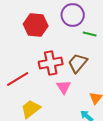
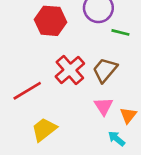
red cross: (51, 63) -> (70, 70), turned -30
pink triangle: (64, 87) -> (104, 106), moved

